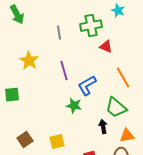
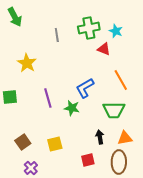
cyan star: (118, 11) -> (116, 31), moved
purple line: (64, 71) -> (48, 98), moved
green trapezoid: (116, 108) -> (114, 110), turned -40
black arrow: (103, 127) -> (100, 137), moved

